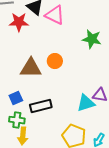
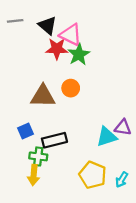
red star: (19, 22) -> (57, 49), moved
green star: (92, 39) -> (79, 54), moved, turned 30
green cross: (17, 120) -> (38, 156), moved

